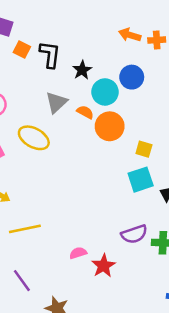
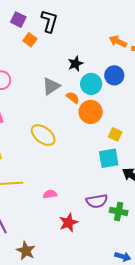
black L-shape: (50, 54) -> (49, 21), moved
yellow ellipse: (34, 138) -> (43, 135), moved
pink semicircle: (78, 253) -> (50, 194), moved

